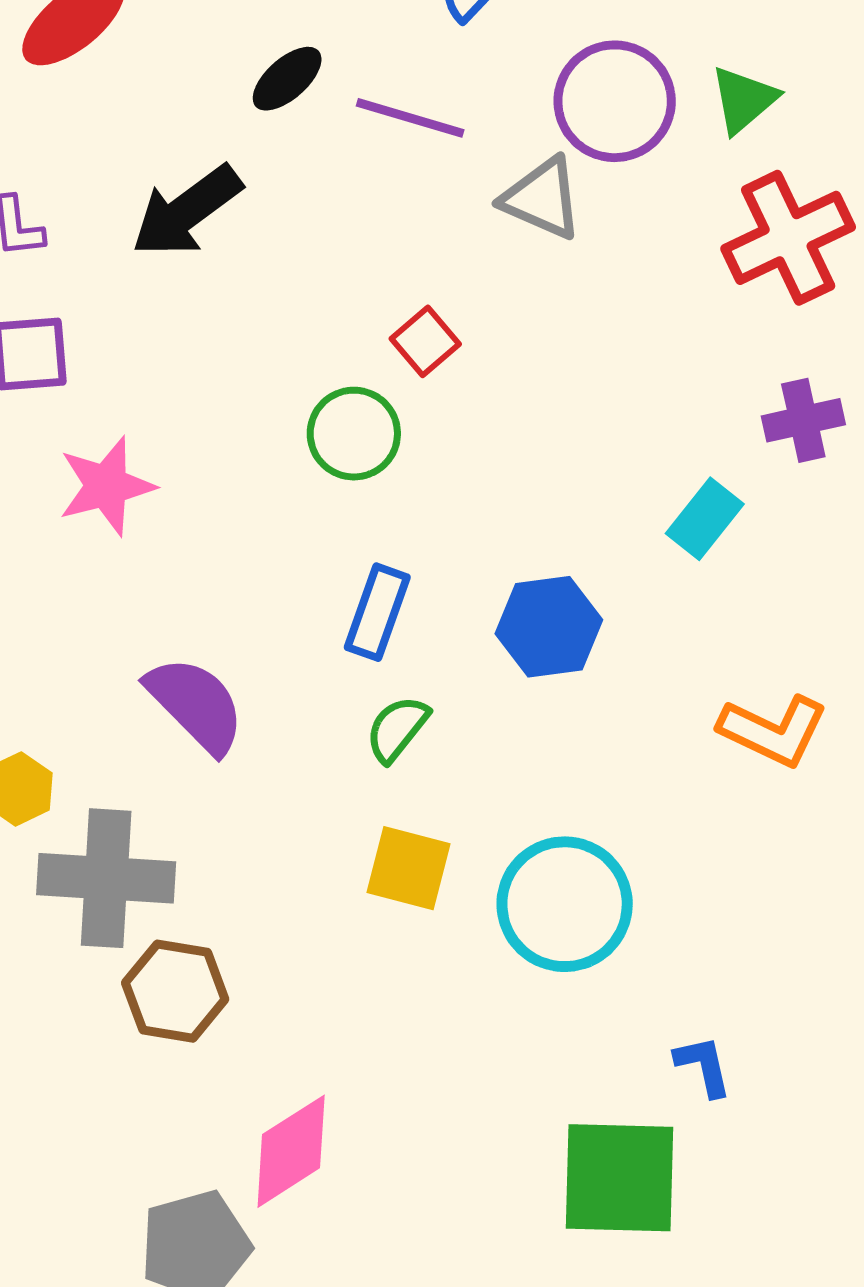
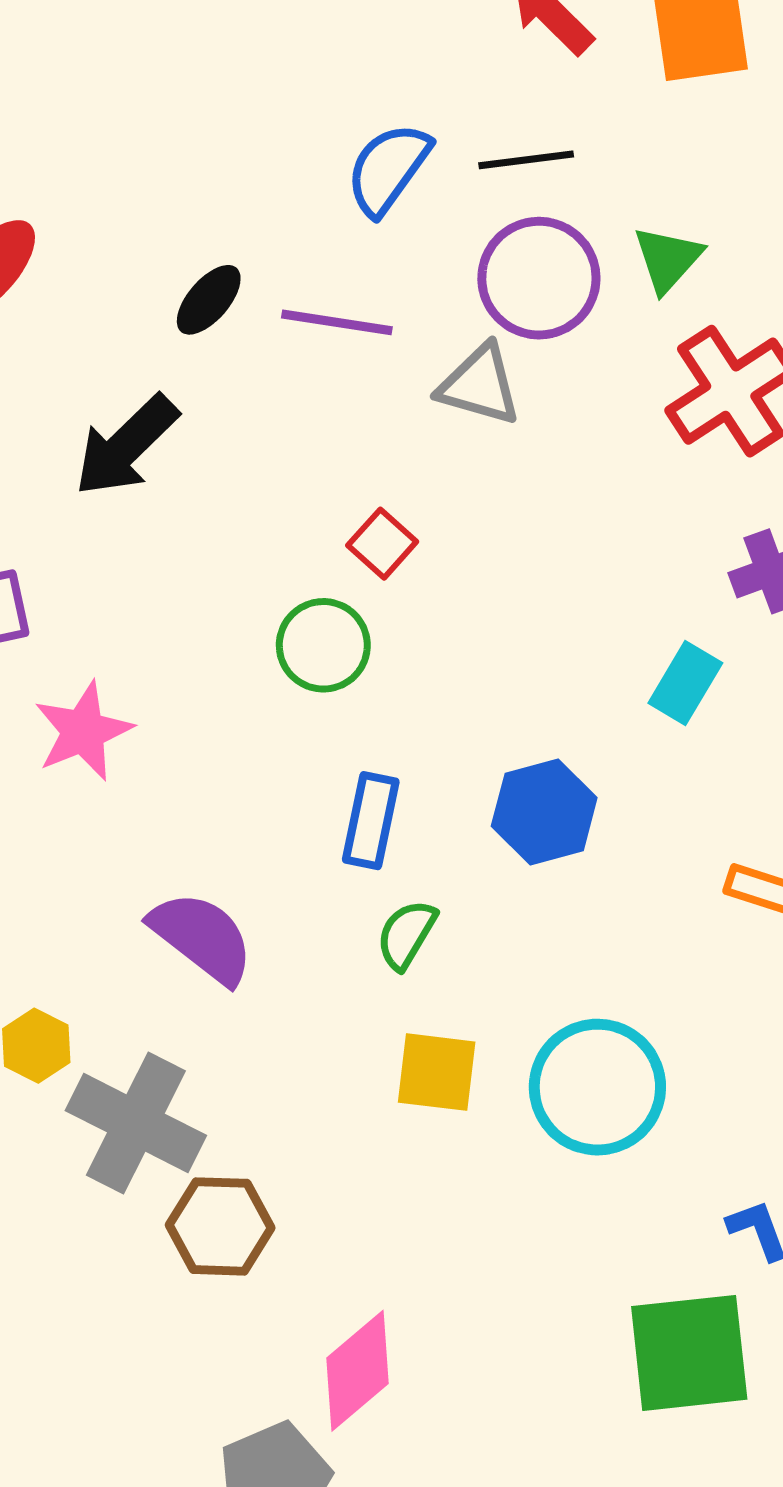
gray cross: (106, 878) -> (136, 1123), turned 31

